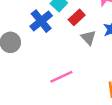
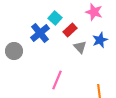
pink line: (61, 77) -> (57, 80), turned -42

